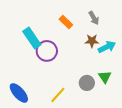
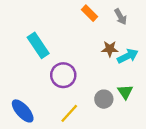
gray arrow: (94, 18) -> (121, 17), moved
orange rectangle: (66, 22) -> (90, 13), moved
purple circle: (47, 51) -> (63, 75), moved

